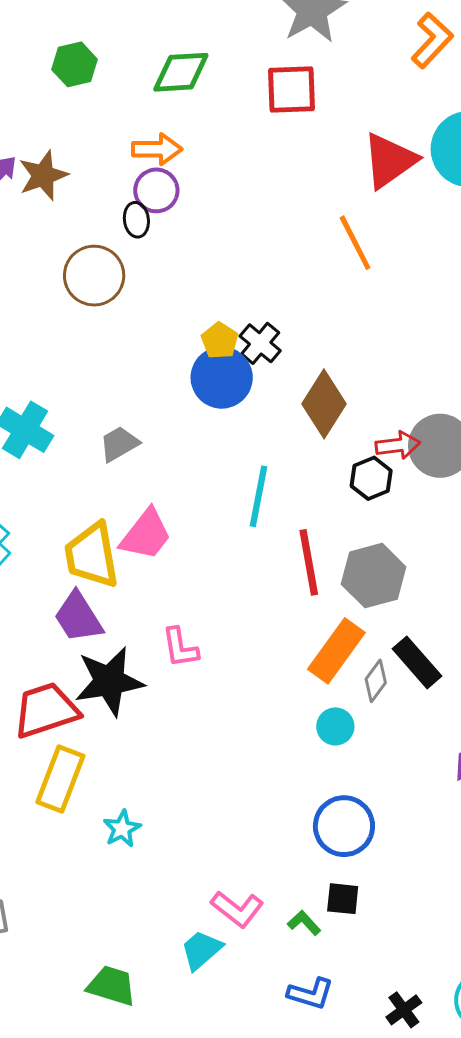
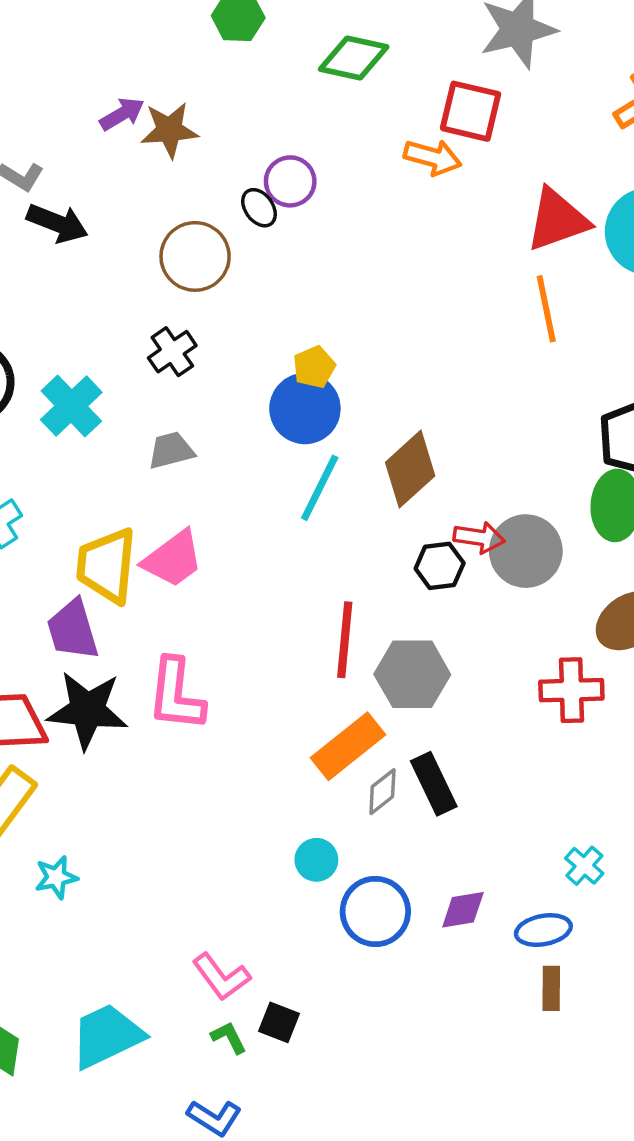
orange arrow: (157, 149) -> (433, 157), moved
black ellipse: (136, 220) -> (259, 208), turned -44
orange line: (355, 243) -> (546, 309), moved
black cross: (260, 343) -> (172, 352), moved
cyan line: (258, 496) -> (320, 488), moved
pink L-shape: (180, 648) -> (176, 695), size x1.5
cyan circle: (335, 726) -> (316, 860), moved
blue circle: (344, 826) -> (375, 911), moved
pink L-shape: (237, 909) -> (221, 977), moved
cyan trapezoid: (201, 950) -> (107, 1036), size x1.5

